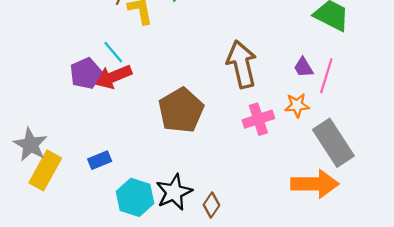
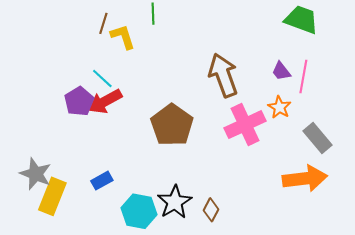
orange star: (297, 105) -> (279, 107), turned -30
pink cross: (258, 119) -> (245, 125), size x1.4
gray rectangle: (333, 143) -> (318, 138), size x0.7

